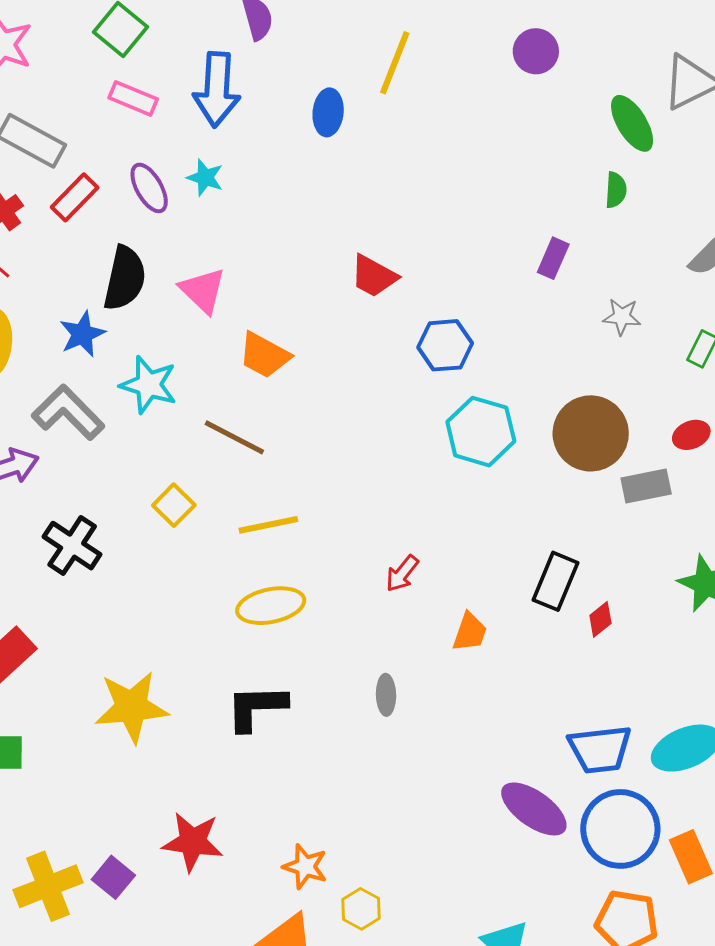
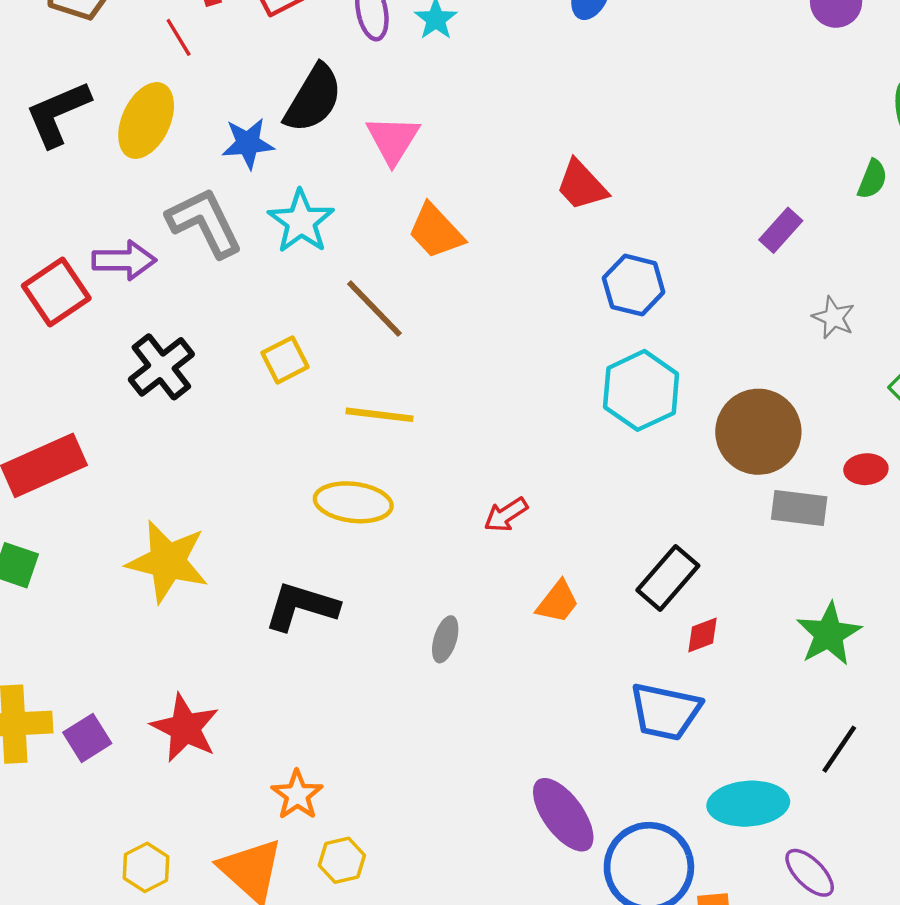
blue trapezoid: (600, 749) -> (665, 712), moved

